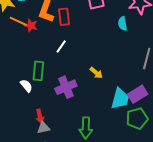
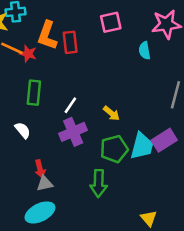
white line: (61, 46) -> (70, 105), moved
green rectangle: (38, 71) -> (34, 93), moved
green pentagon: (137, 118) -> (114, 149), moved

